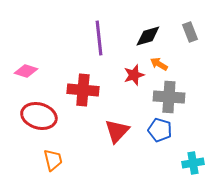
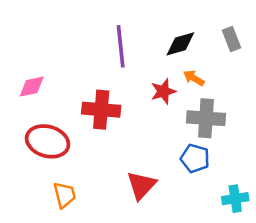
pink diamond: (26, 71) -> (32, 87), turned -30
red triangle: (117, 131) -> (141, 185), moved

